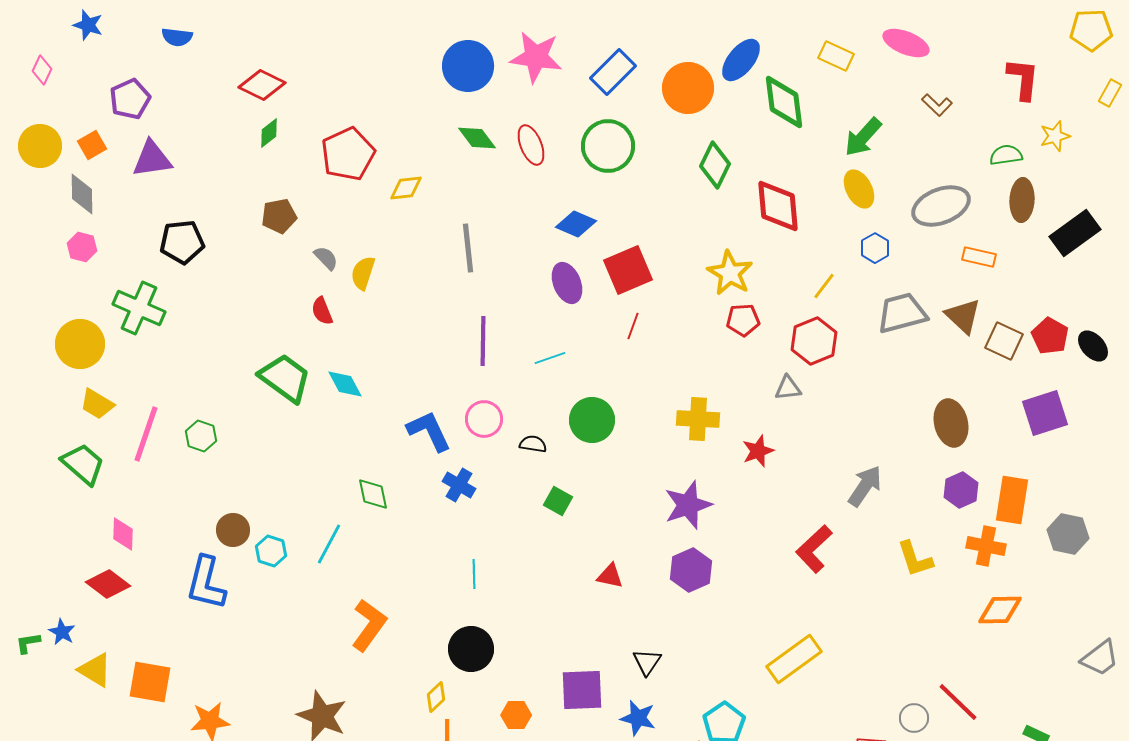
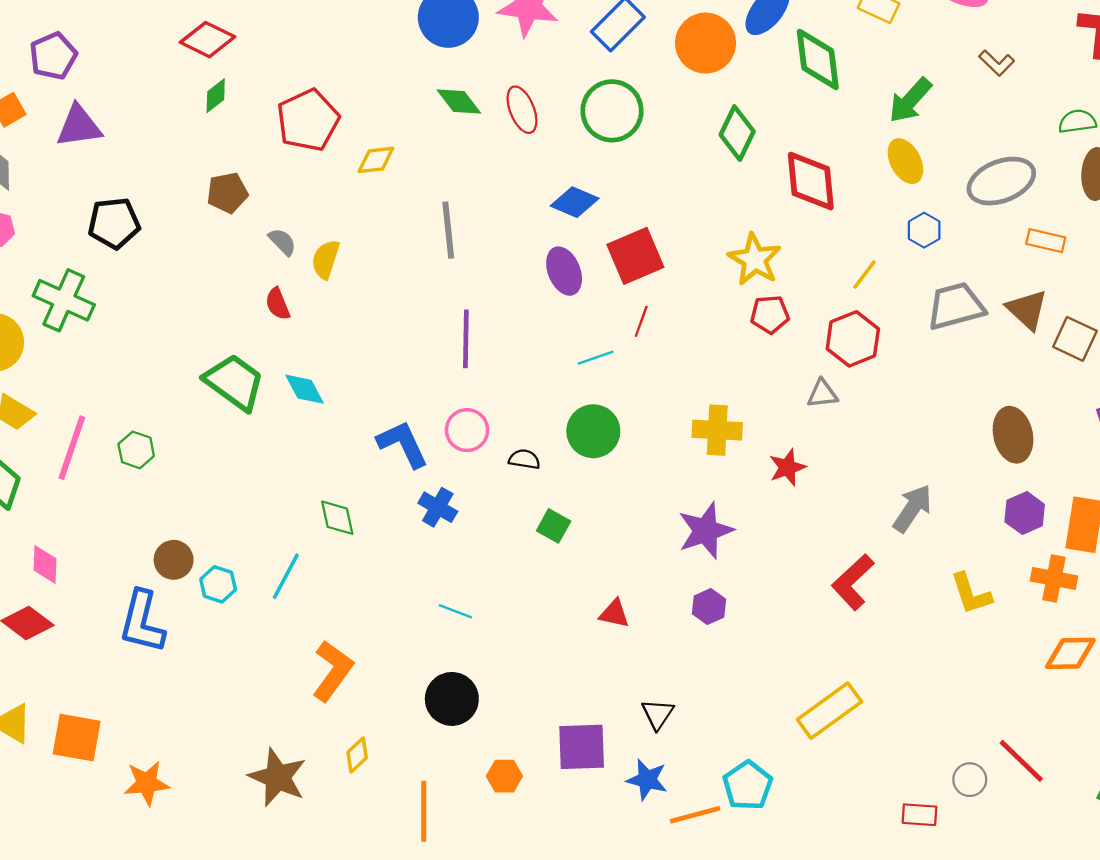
cyan line: (550, 358) -> (596, 358), moved
purple hexagon: (691, 570) -> (709, 607), size x0.7
cyan line: (474, 574) -> (455, 611), turned -68
yellow diamond: (436, 697) -> (357, 755), moved

